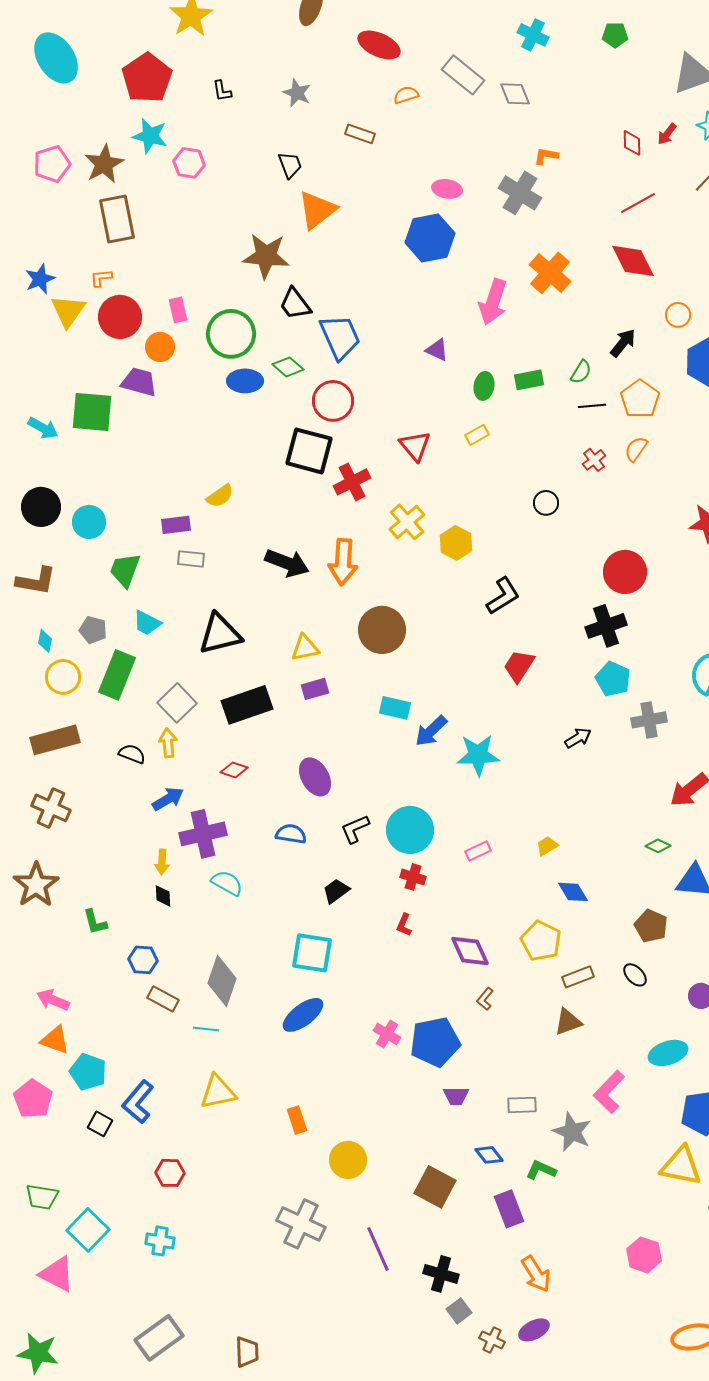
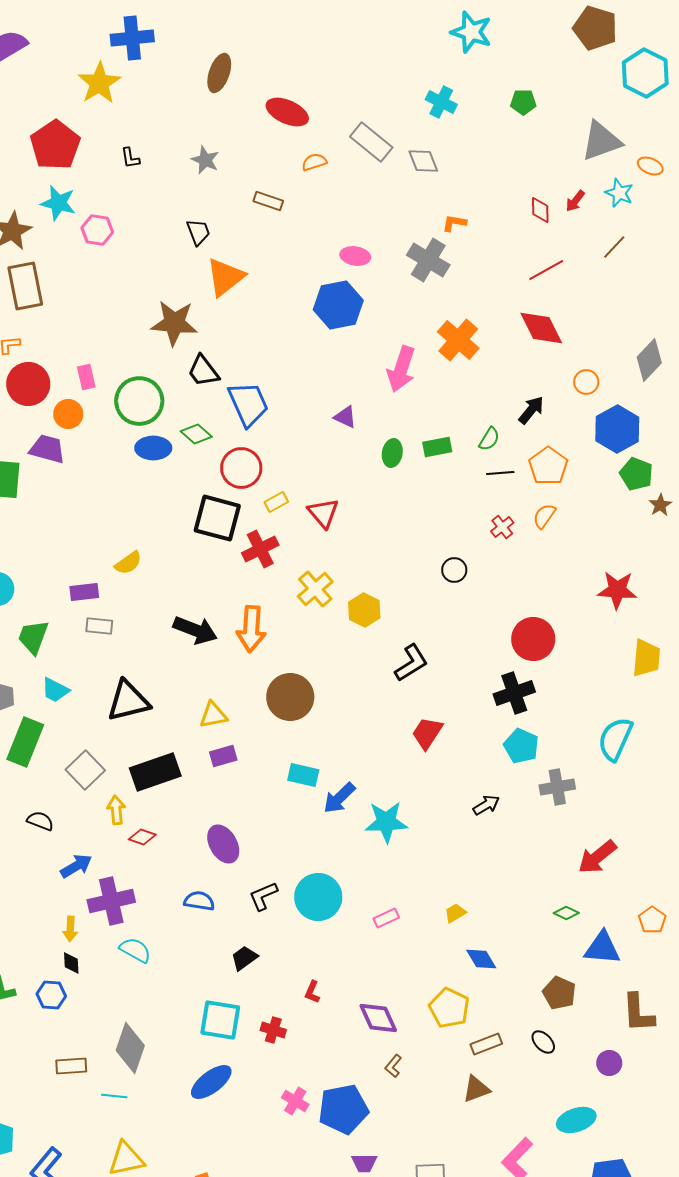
yellow rectangle: (477, 435) -> (276, 502), moved
yellow arrow: (168, 743) -> (116, 810), moved
red cross: (413, 877) -> (273, 1030), moved
blue hexagon: (143, 960) -> (51, 995), moved
brown rectangle: (163, 999) -> (71, 1066), turned -32

